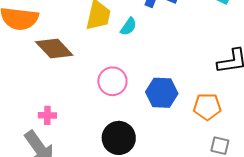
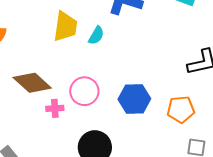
brown diamond: (54, 49) -> (32, 83), moved
pink cross: (47, 115) -> (55, 108), moved

